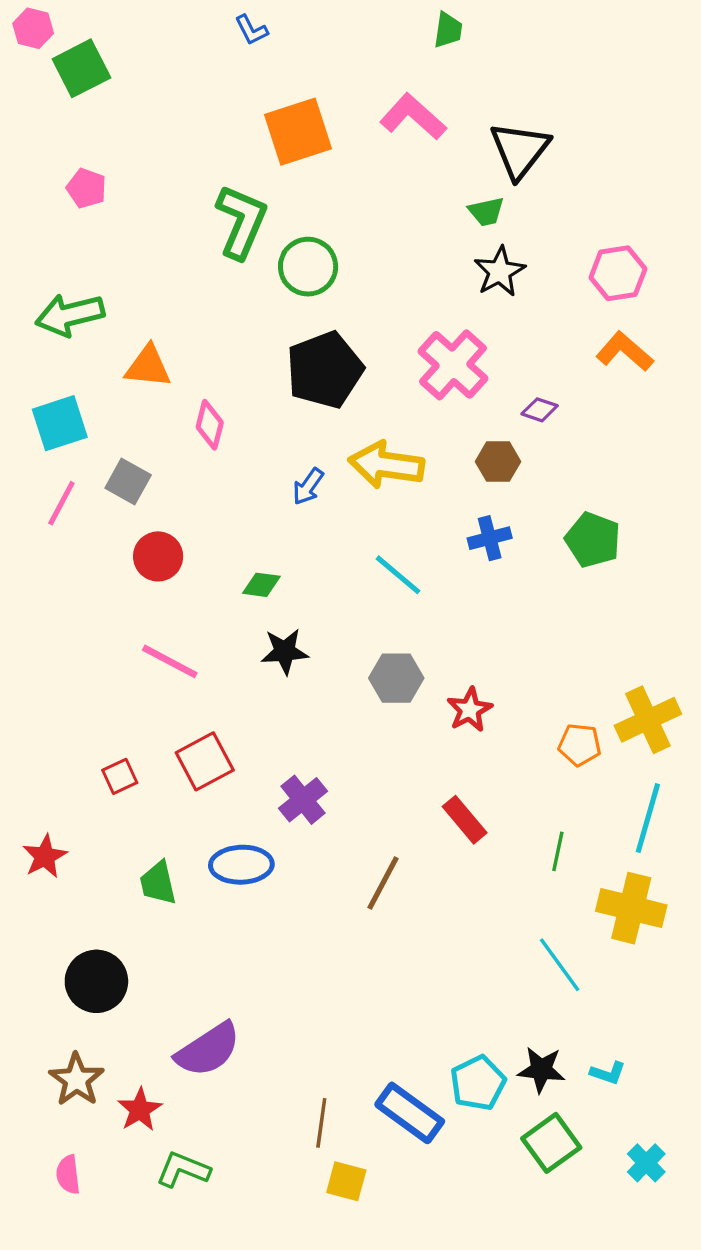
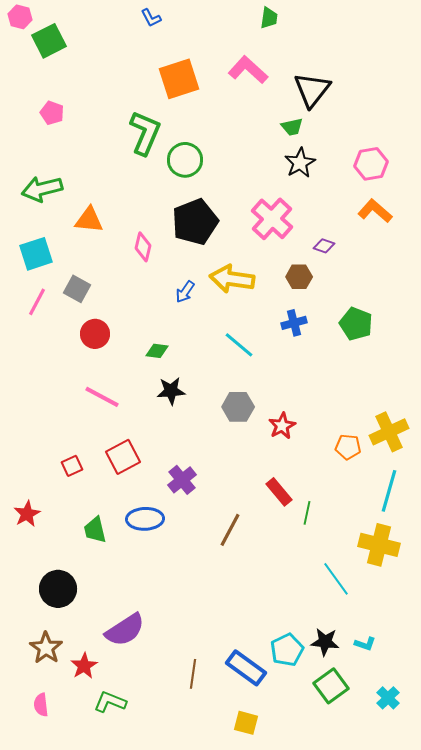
pink diamond: (210, 425) -> (143, 247), moved
green line: (558, 851) -> (307, 513), moved
yellow square: (346, 1181) -> (246, 723), moved

